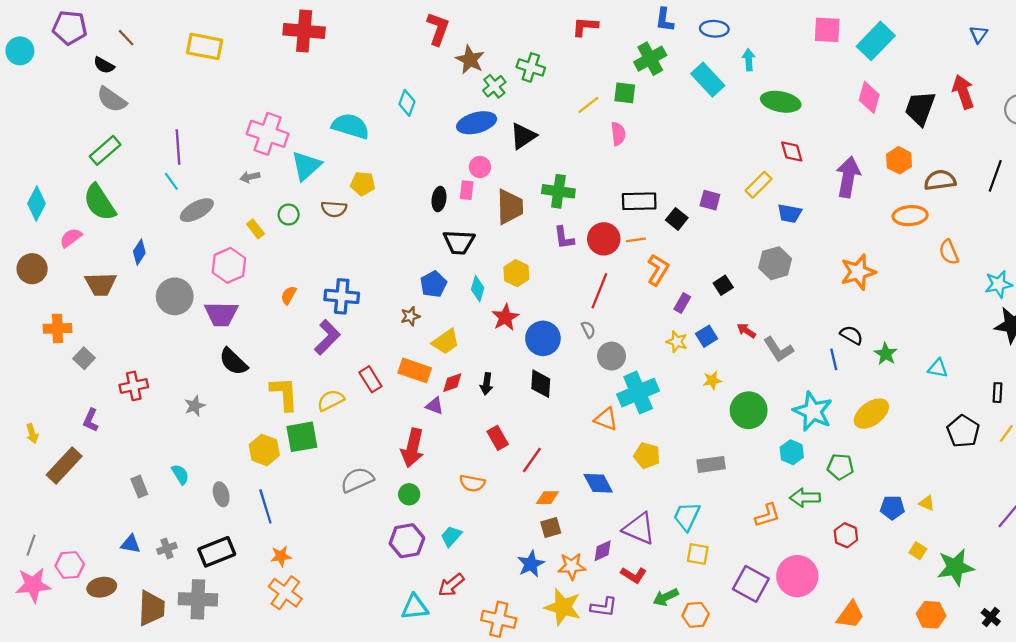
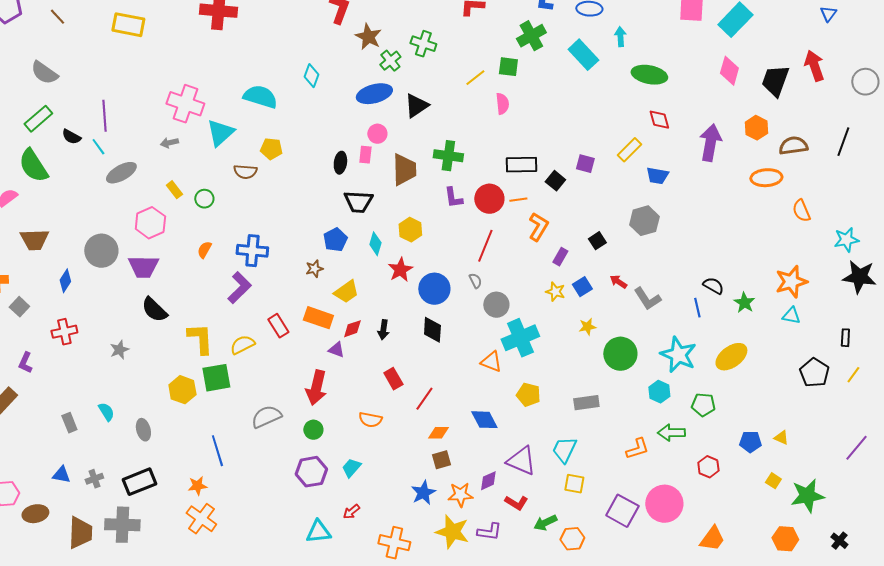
black semicircle: (104, 65) -> (71, 137), moved
green circle: (289, 215) -> (204, 199), moved
blue diamond: (139, 252) -> (65, 281), moved
orange star: (858, 272) -> (791, 282), moved
blue line: (265, 506) -> (217, 451), moved
red arrow: (451, 585) -> (351, 512), size x0.7

